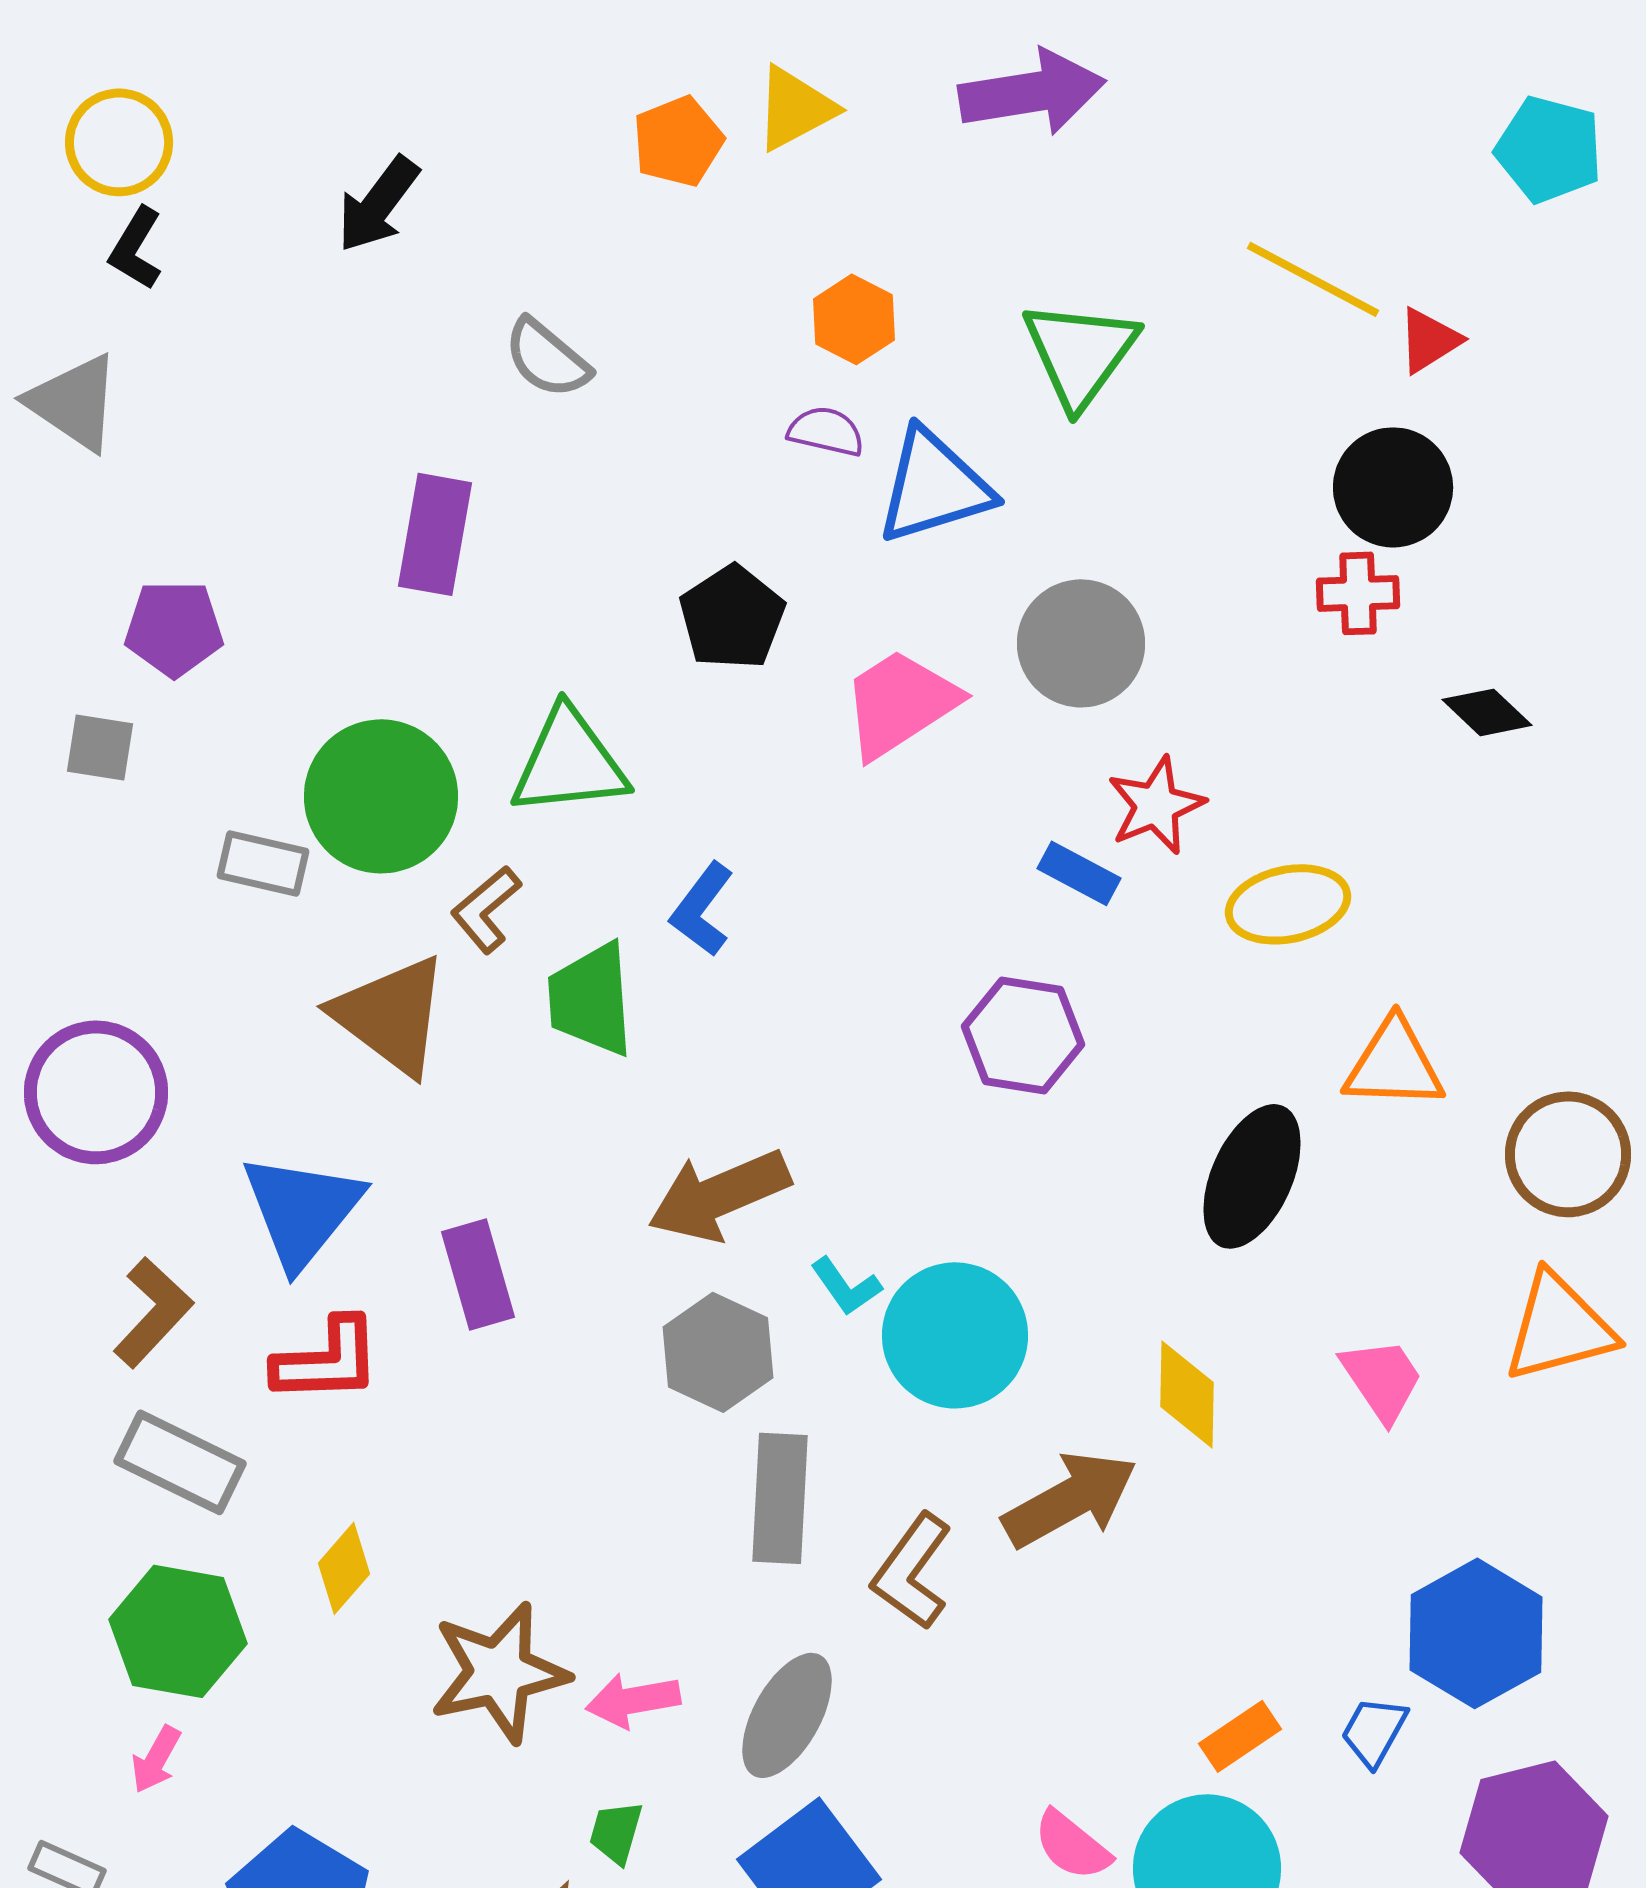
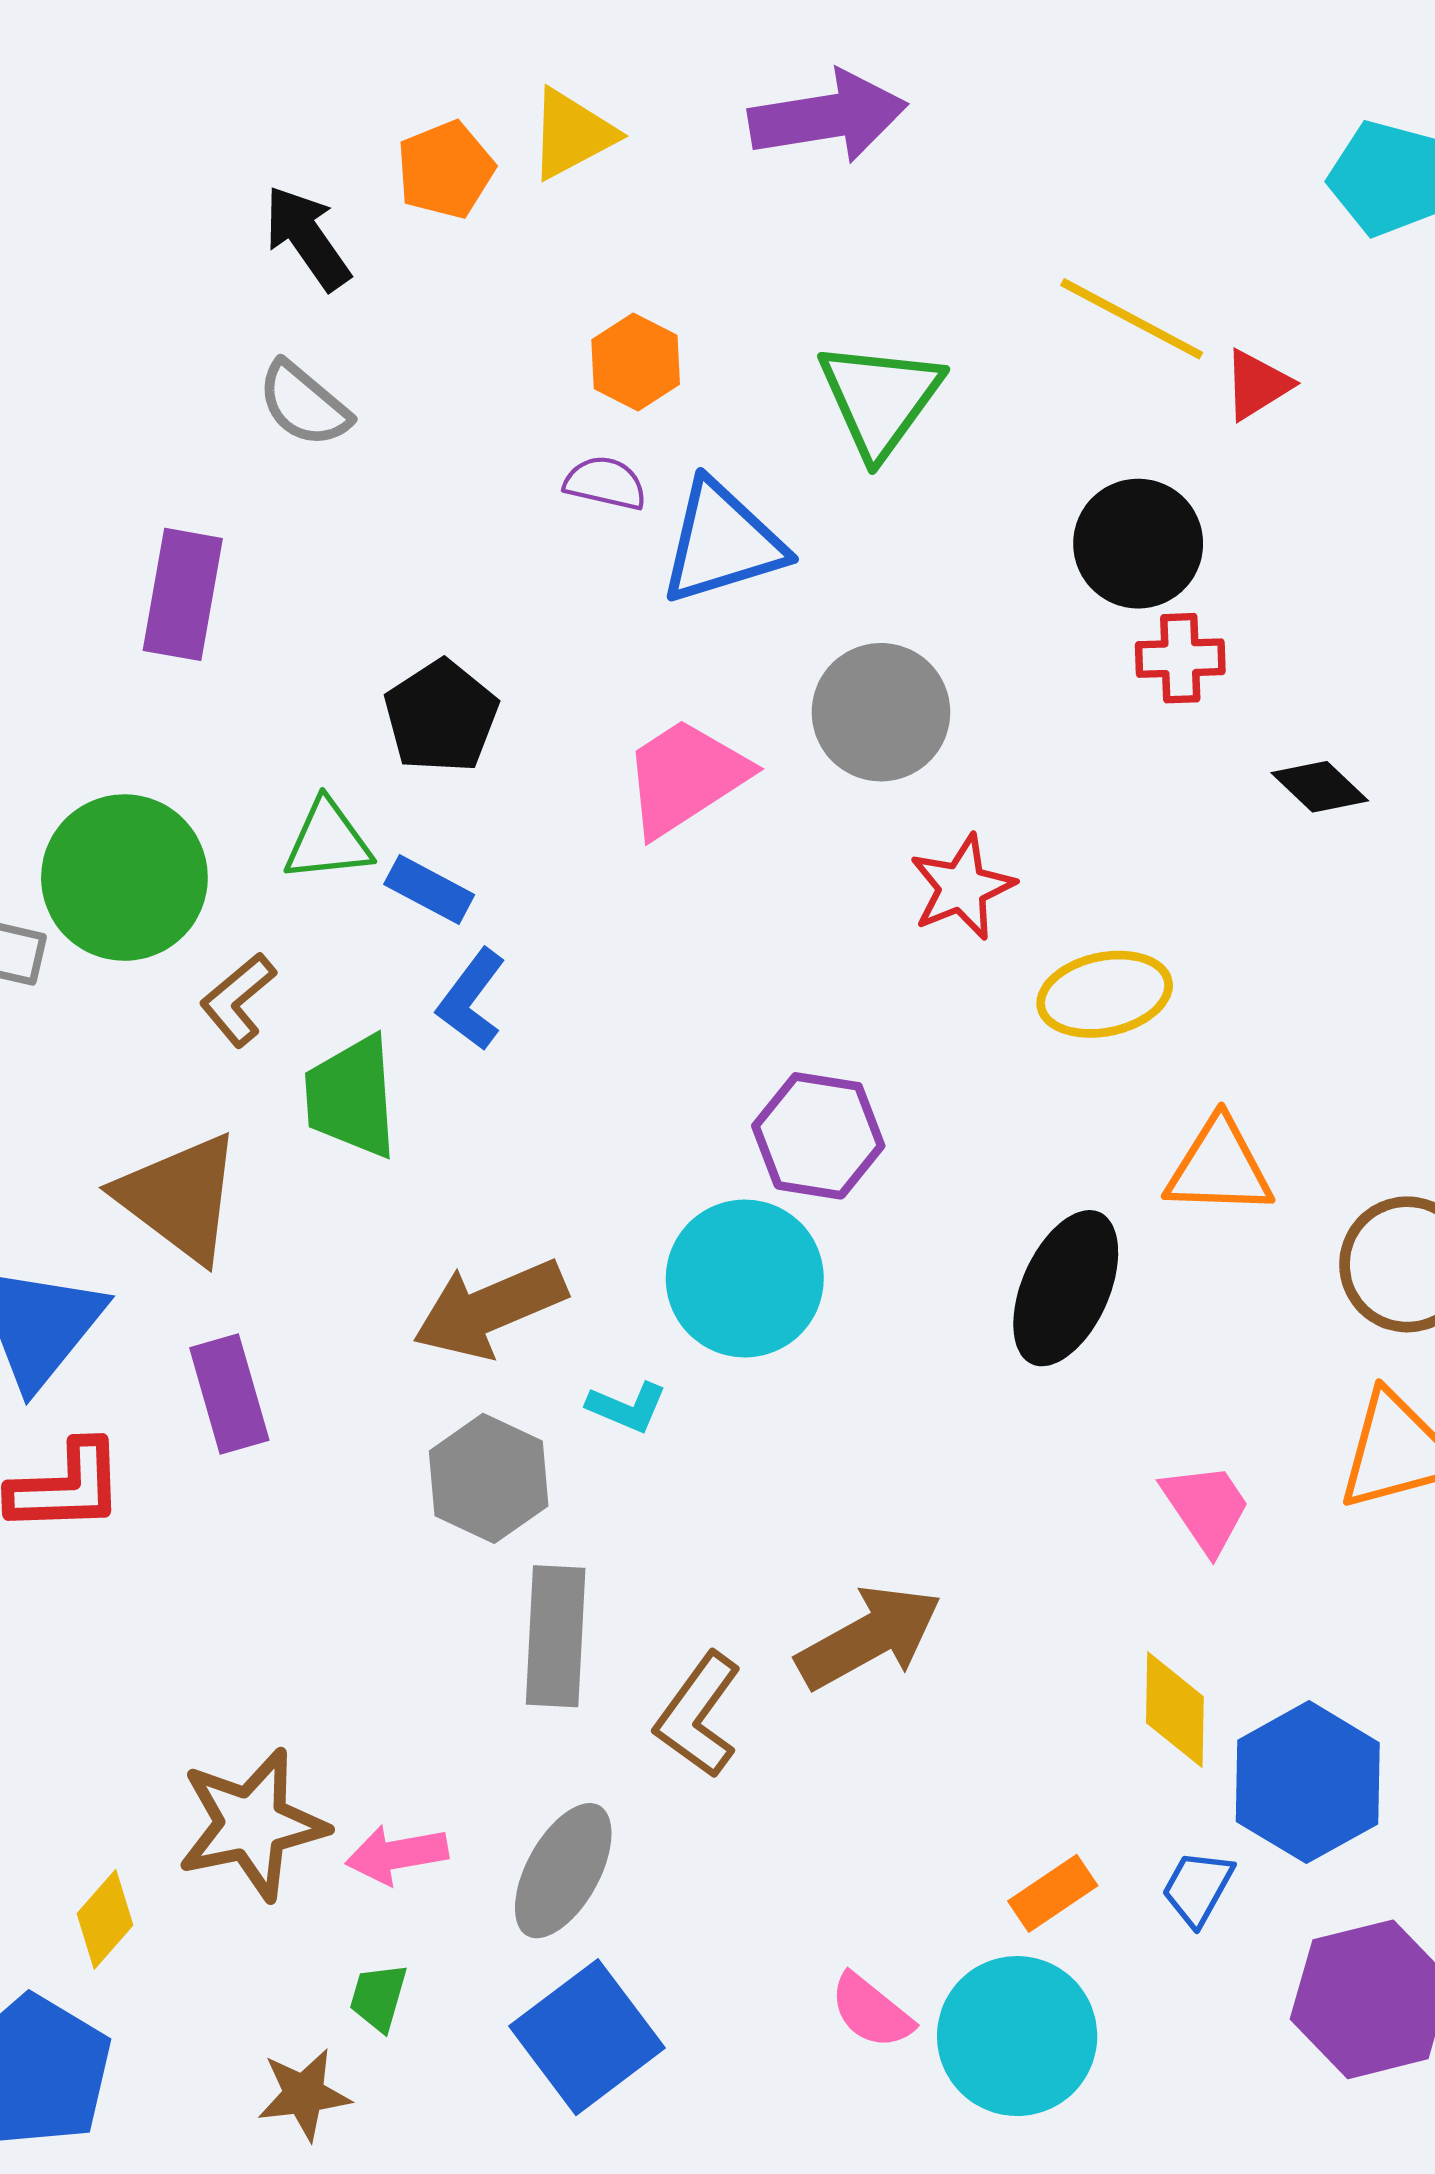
black arrow: (378, 204) -> (307, 238), moved, turned 108
black circle: (1393, 487) -> (1138, 544), moved
black pentagon: (732, 617) -> (441, 717), moved
green triangle: (569, 762) -> (328, 841), size x0.7
blue rectangle: (1079, 873) -> (429, 889), moved
brown triangle: (391, 1015) -> (180, 1197), moved
cyan L-shape: (846, 1286) -> (627, 1407), turned -32
cyan circle: (955, 1335) -> (745, 1278), moved
yellow diamond: (1187, 1394) -> (1175, 1710), moved
yellow diamond: (344, 1568) -> (105, 1919), moved

